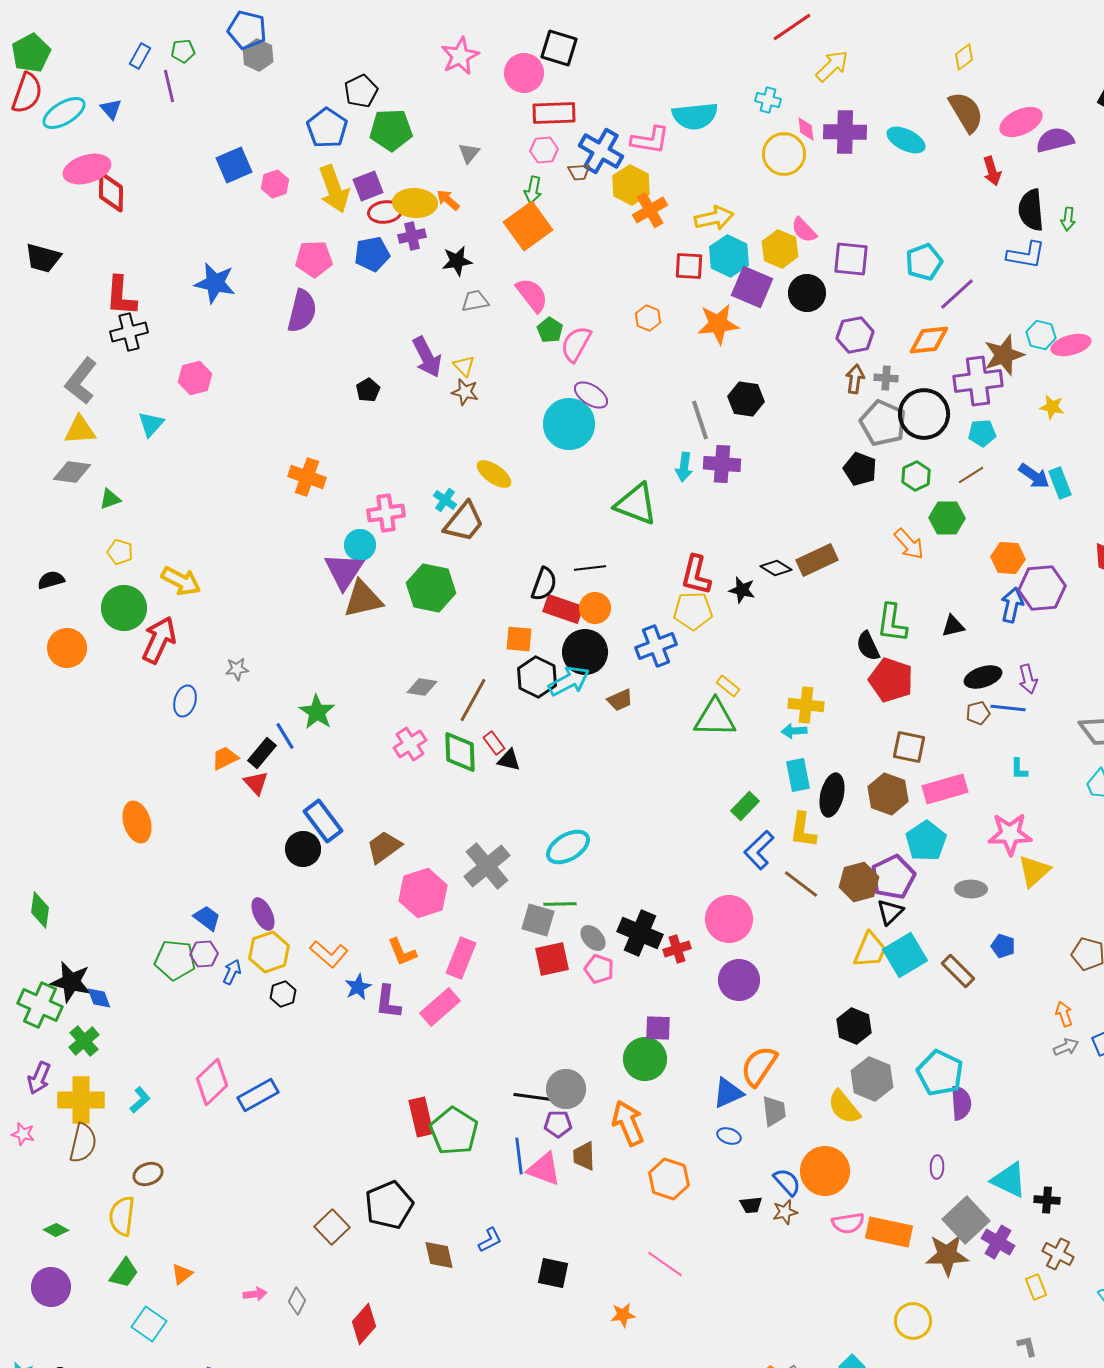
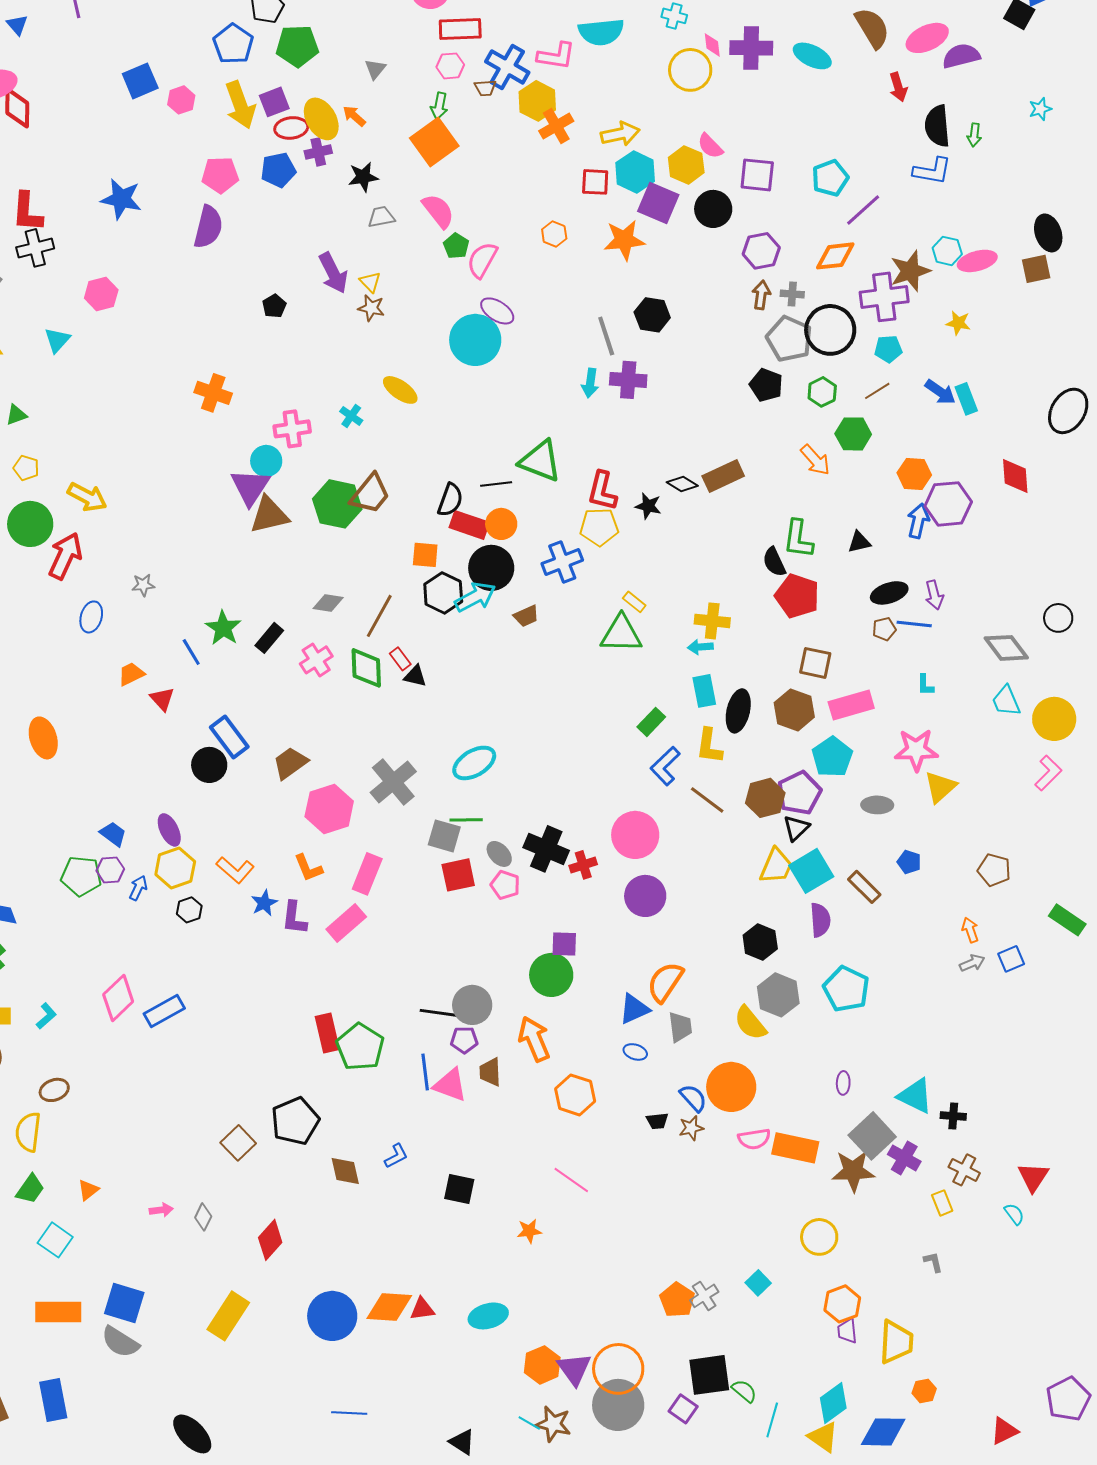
yellow ellipse: (415, 203) -> (321, 119), turned 57
green triangle: (636, 504) -> (540, 461), moved
brown trapezoid: (464, 522) -> (370, 494), moved
black rectangle: (262, 753) -> (269, 638), moved
purple semicircle: (961, 1103) -> (820, 920), moved

